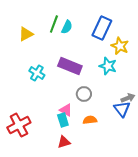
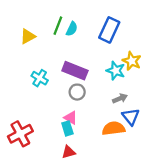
yellow star: (120, 46) -> (132, 61), moved
gray circle: (84, 94) -> (77, 92), moved
gray arrow: (128, 98) -> (120, 98), moved
orange semicircle: (90, 120) -> (114, 128), moved, size x1.5

